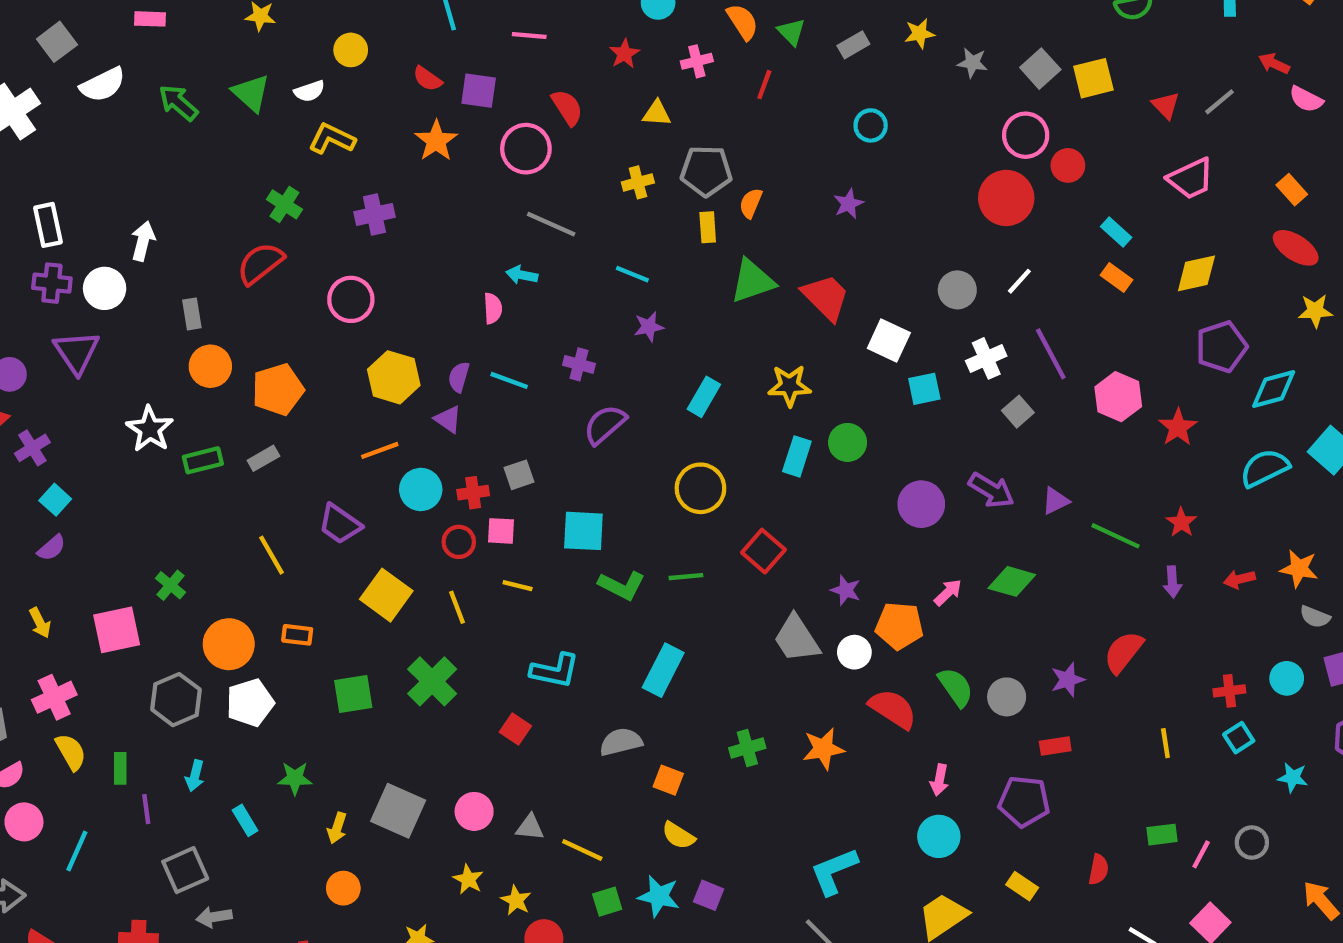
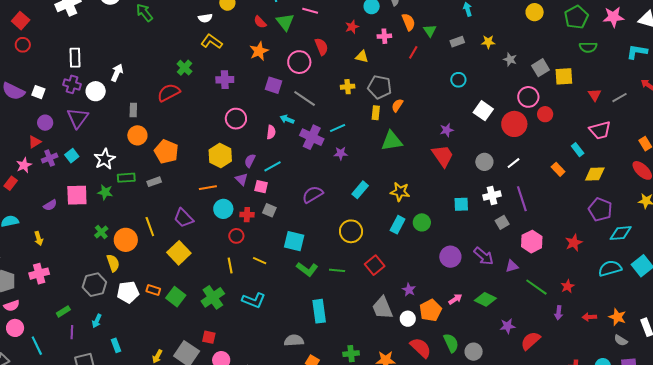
purple square: (479, 91) -> (273, 85), moved
green triangle: (251, 93) -> (285, 22), moved
purple star: (848, 204) -> (447, 130), moved
cyan rectangle: (1116, 232) -> (578, 150), moved
cyan line: (632, 274) -> (338, 128), turned -56
red trapezoid: (826, 297) -> (443, 156), moved
pink circle: (351, 299) -> (236, 119), moved
white square: (889, 340) -> (483, 111), moved
purple pentagon: (1221, 347) -> (600, 209), turned 30
purple cross: (579, 364) -> (312, 137), moved, size x1.6
cyan line: (509, 380) -> (273, 166), turned -60
orange pentagon: (278, 390) -> (166, 152), turned 30
pink hexagon: (1118, 397) -> (532, 242), moved
gray square: (519, 475) -> (269, 210), turned 32
cyan square: (55, 500) -> (72, 156), moved
pink square: (501, 531) -> (261, 187), moved
yellow square: (386, 595) -> (179, 253), moved
orange pentagon: (899, 626) -> (430, 310), turned 30
pink square: (117, 630) -> (77, 195), moved
orange rectangle: (297, 635) -> (153, 290), moved
orange circle: (229, 644) -> (126, 240), moved
cyan rectangle: (663, 670) -> (319, 311), turned -45
cyan L-shape: (555, 671) -> (254, 300), moved
purple star: (1068, 680) -> (507, 326), moved
green square: (353, 694) -> (176, 297), turned 36
red square: (515, 729) -> (209, 337), moved, turned -32
yellow semicircle: (71, 752) -> (113, 263), moved
green rectangle: (120, 768) -> (63, 311), turned 48
green star: (295, 778) -> (105, 192), moved
cyan line: (77, 851) -> (37, 346), turned -60

